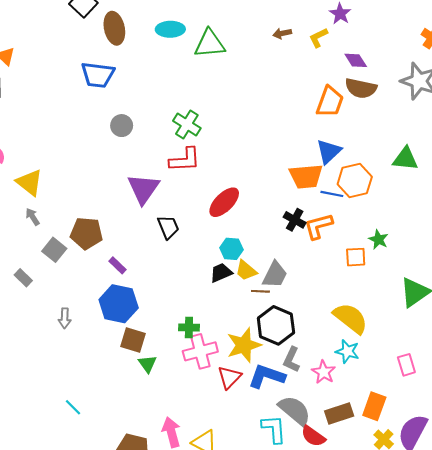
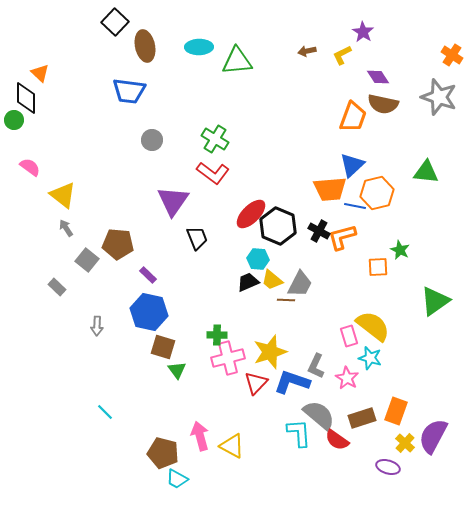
red L-shape: (185, 160) -> (213, 173), turned 40
black hexagon: (276, 325) -> (278, 226), moved
pink rectangle: (406, 365) -> (349, 336), moved

